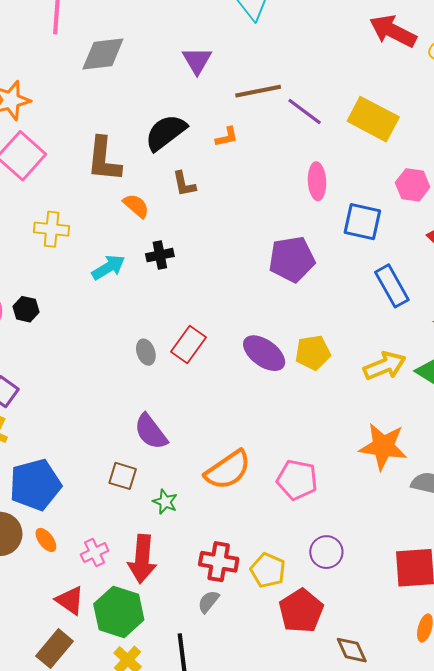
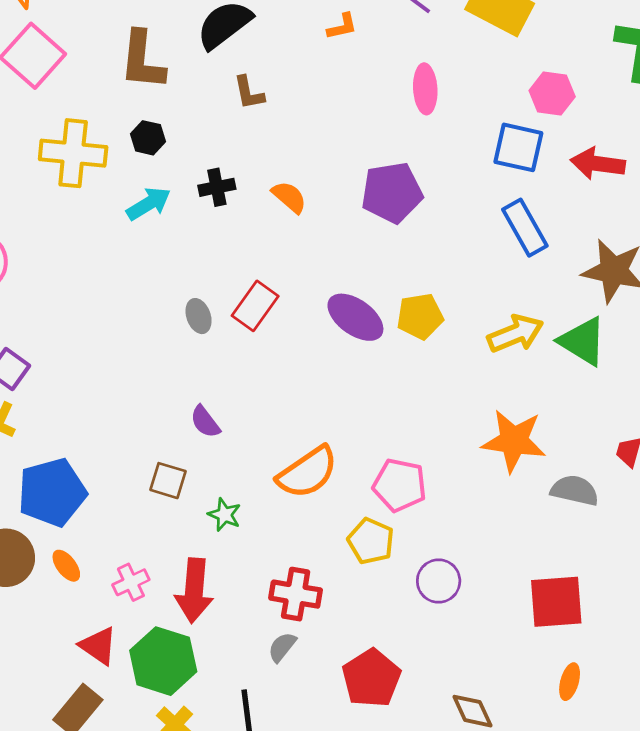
orange L-shape: (227, 137) -> (342, 27), moved
orange semicircle: (136, 206) -> (289, 197), moved
blue square: (362, 222) -> (518, 147), moved
yellow cross: (52, 229) -> (73, 153), size x1.4
black hexagon: (26, 309) -> (148, 138), moved
purple semicircle: (151, 432) -> (205, 422), size x0.7
yellow pentagon: (268, 570) -> (371, 541), moved
red pentagon: (301, 611) -> (371, 678), moved

